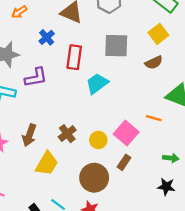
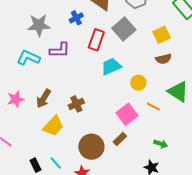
yellow square: (158, 34) -> (162, 35), moved
gray square: (116, 46) -> (124, 29), moved, turned 35
yellow circle: (98, 140) -> (138, 83), moved

